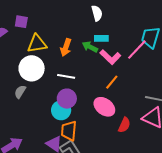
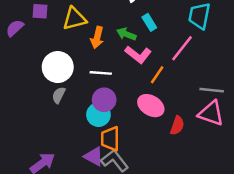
cyan rectangle: (101, 38) -> (149, 22), moved, turned 64
yellow triangle: (37, 44) -> (74, 19), moved
pink line: (137, 50) -> (182, 48), moved
pink L-shape: (110, 57) -> (138, 55), moved
gray semicircle: (20, 92) -> (59, 95), moved

